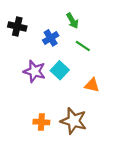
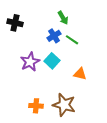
blue cross: (51, 38) -> (54, 36), moved
purple star: (34, 71) -> (30, 62), turned 30

